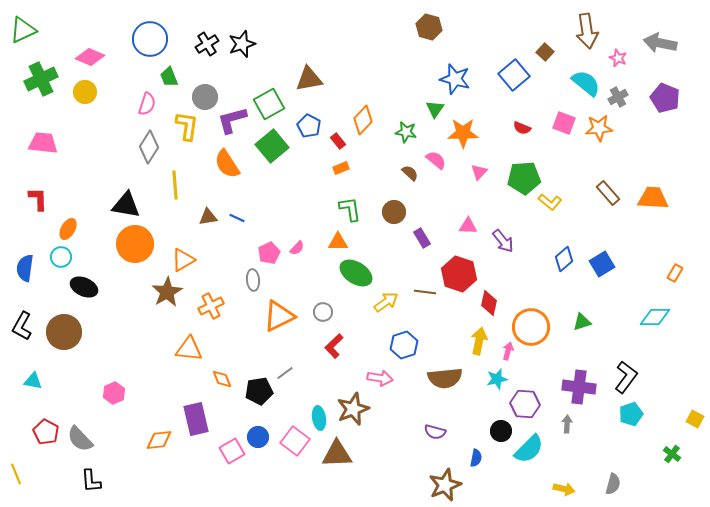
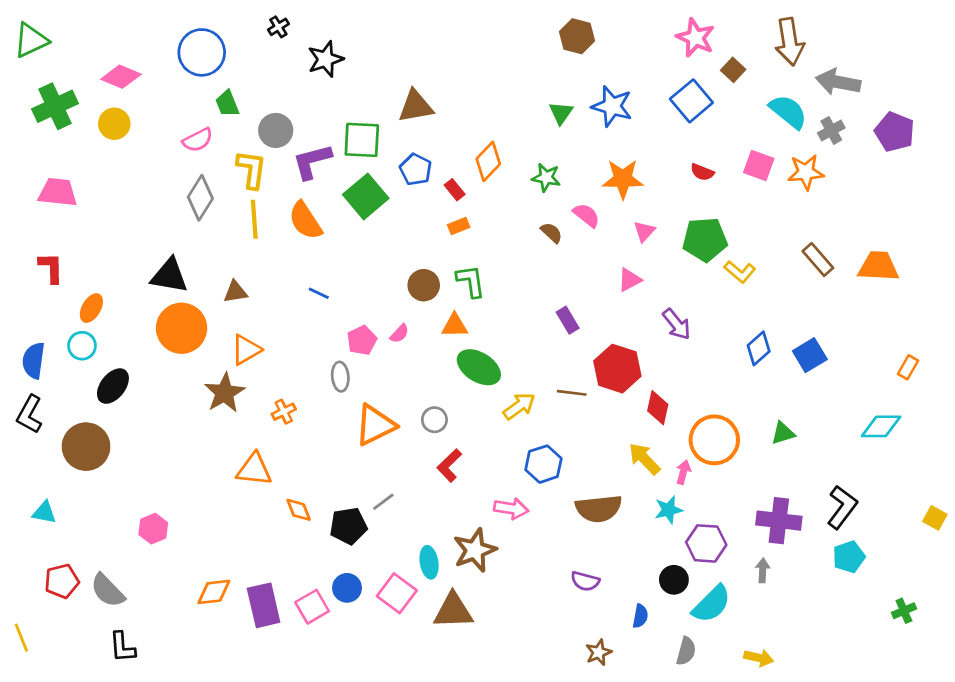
gray arrow: (660, 43) -> (838, 82), moved
black cross: (207, 44) -> (278, 27), moved, size x0.7
pink star: (618, 58) -> (695, 38), moved, size x1.6
pink semicircle: (147, 104) -> (198, 140), turned 45
green square: (269, 104) -> (362, 140), turned 32
green triangle: (435, 109) -> (561, 113), moved
yellow line: (175, 185) -> (254, 219), moved
brown circle: (394, 212) -> (424, 285), moved
brown triangle: (208, 217) -> (235, 292), moved
pink triangle: (468, 226) -> (630, 280), moved, turned -30
black ellipse: (84, 287) -> (113, 386), turned -76
orange cross: (211, 306) -> (284, 412), size x0.7
black L-shape: (22, 326) -> (30, 414), moved
yellow arrow: (479, 341) -> (644, 459), turned -56
purple rectangle: (196, 419) -> (264, 605), moved
yellow square: (695, 419) -> (935, 518), moved
red pentagon: (46, 432) -> (62, 581), turned 30
green cross: (672, 454) -> (904, 611), turned 30
gray semicircle: (613, 484) -> (686, 651), moved
brown star: (445, 485) -> (599, 652), size x0.6

